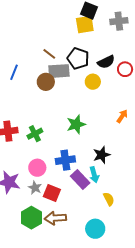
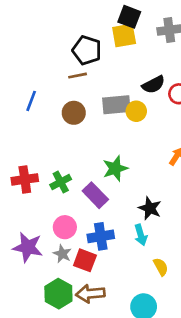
brown line: (49, 54) -> (78, 76), turned -48
black pentagon: (78, 58) -> (87, 50), moved
gray rectangle: (59, 71) -> (116, 105), moved
black star: (102, 155) -> (150, 208), turned -30
blue cross: (65, 160) -> (101, 236), moved
purple rectangle: (80, 179) -> (95, 195), moved

